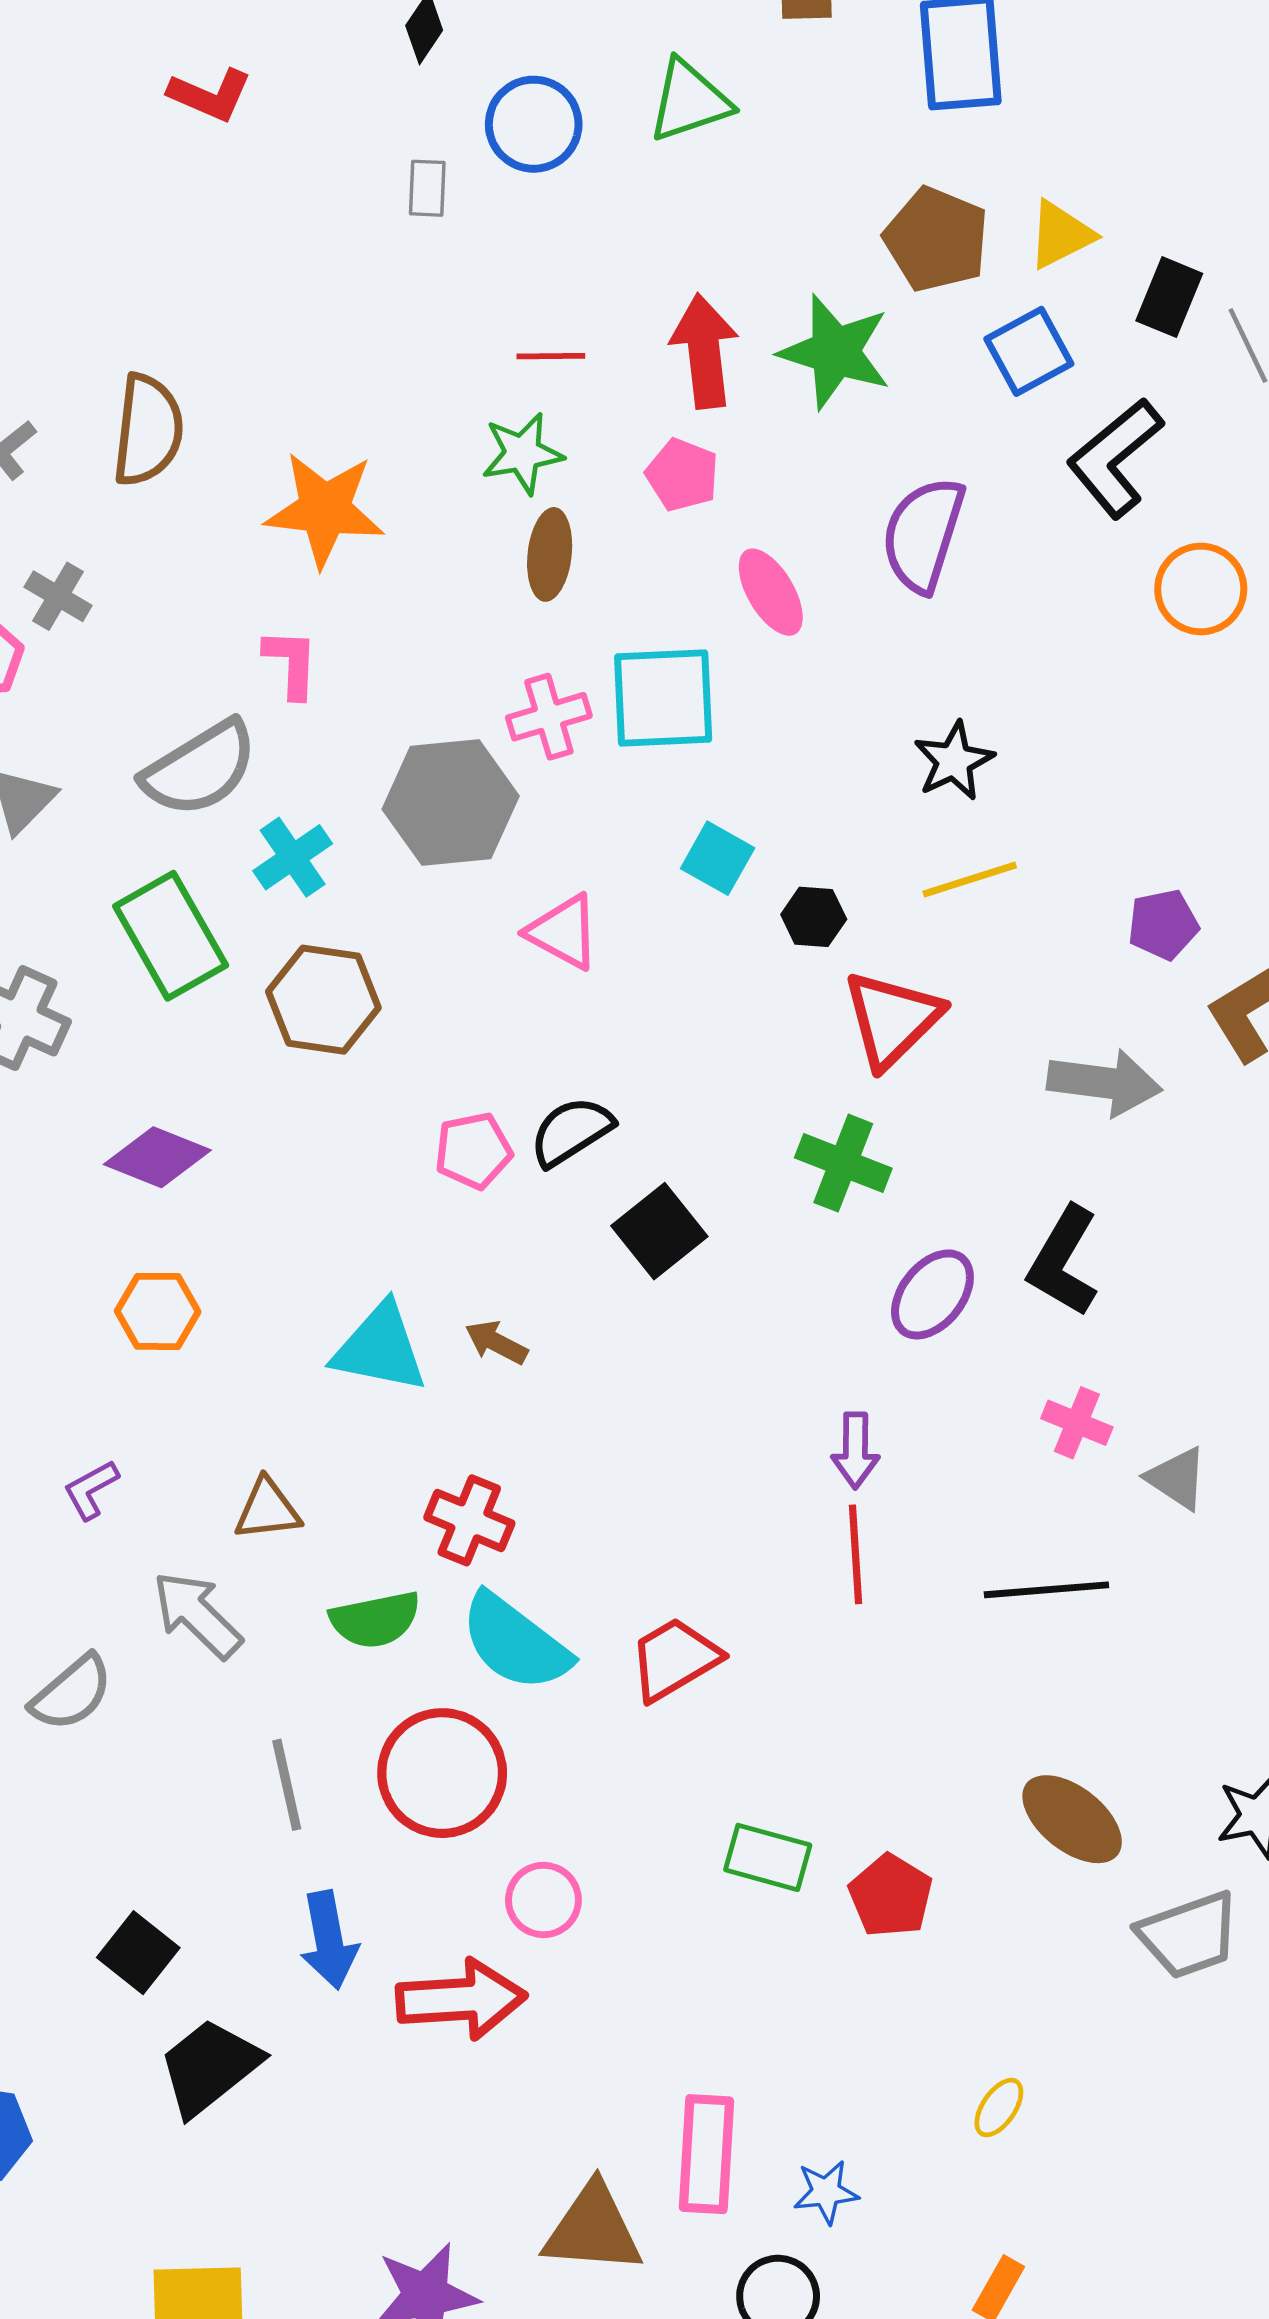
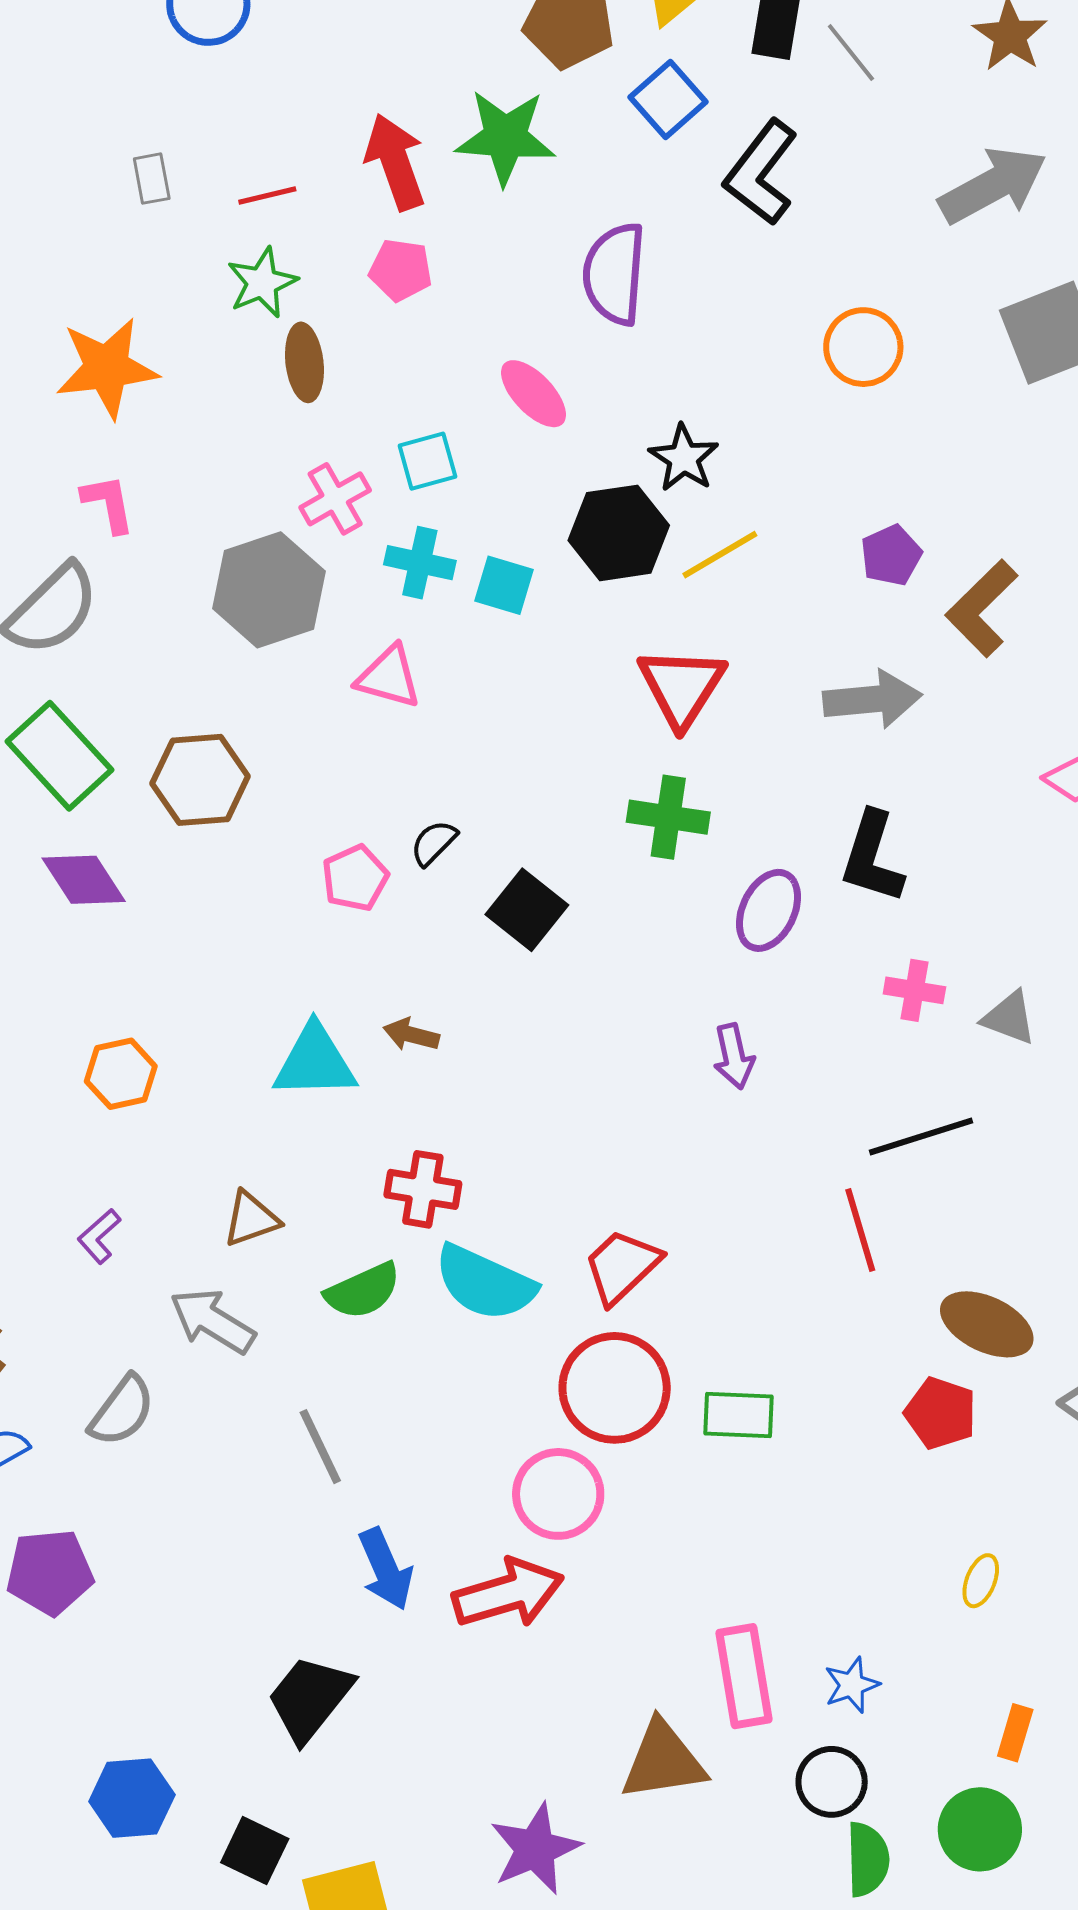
gray rectangle: (427, 188) -> (152, 179), moved
orange circle: (1201, 589) -> (863, 347), moved
pink ellipse: (771, 592) -> (533, 394), moved
cyan square: (663, 698) -> (427, 461), size x0.6
cyan cross: (293, 857) -> (420, 563), moved, turned -30
black hexagon: (814, 917) -> (619, 533), moved, size x1.8
black semicircle: (571, 1131) -> (434, 843), size x0.7
purple diamond: (157, 1157) -> (84, 880), moved, turned 48
red line: (855, 1554) -> (860, 1230), moved
red circle: (442, 1773) -> (615, 1388), moved
red pentagon: (891, 1896) -> (941, 1413), moved
pink circle: (543, 1900) -> (558, 1494), size x1.4
black square: (138, 1953) -> (255, 1851), moved

